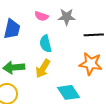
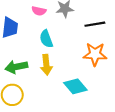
yellow arrow: (43, 69) -> (46, 65), turned -30

